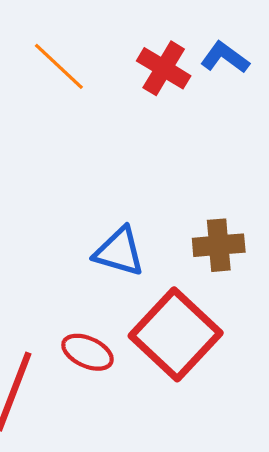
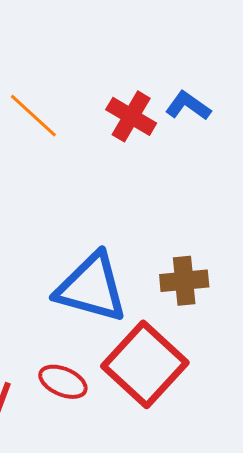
blue triangle: (119, 252) -> (91, 288), size x1.5

